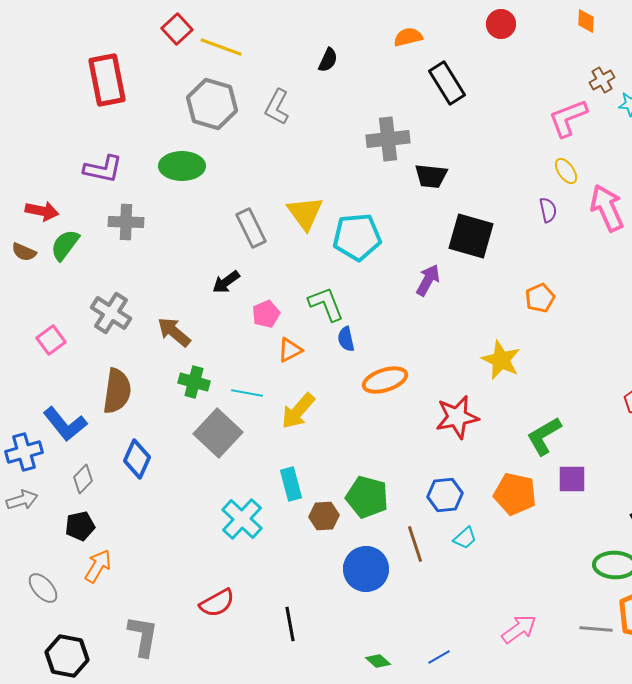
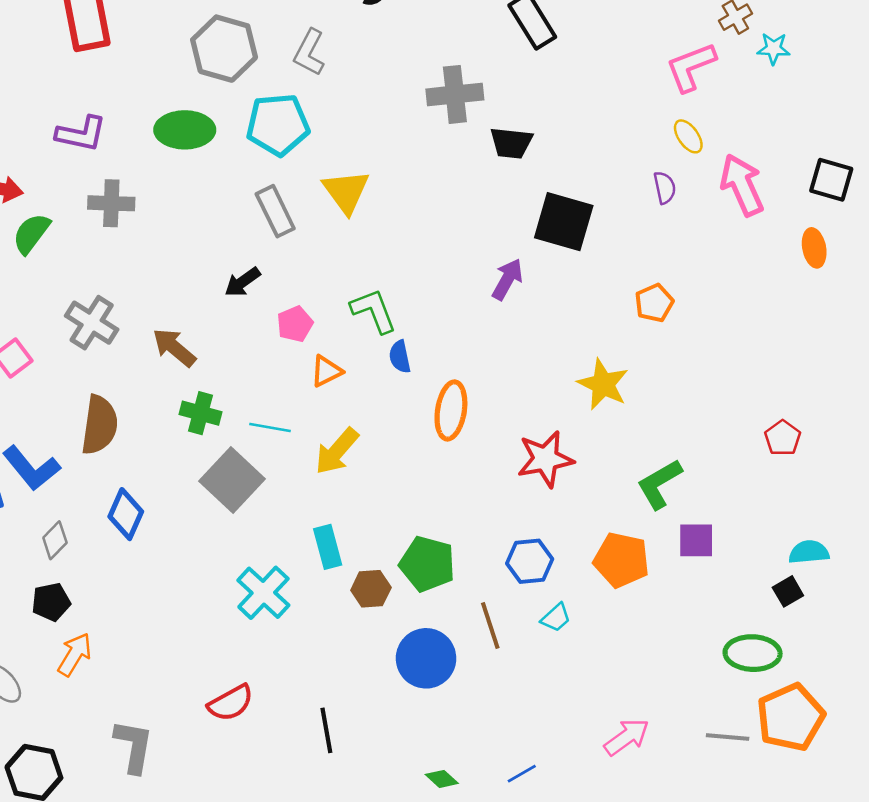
cyan pentagon: (357, 237) -> (278, 125), moved
orange ellipse: (385, 380) -> (451, 410), turned -63

